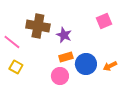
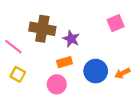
orange rectangle: (66, 57) -> (65, 62), moved
pink circle: (60, 76) -> (57, 84), moved

